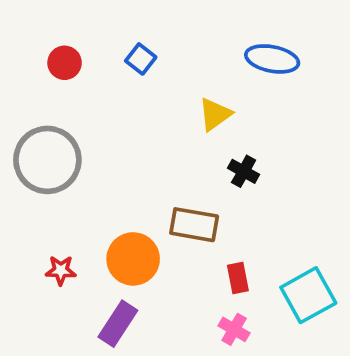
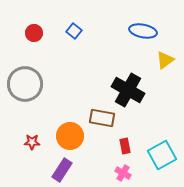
yellow triangle: (215, 114) -> (165, 60), moved
black cross: (244, 171) -> (128, 90), size x2.0

